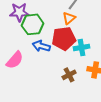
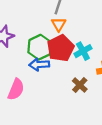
green hexagon: (33, 24) -> (40, 47), moved

